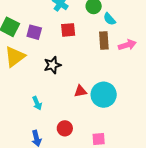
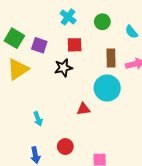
cyan semicircle: (109, 19) -> (131, 32), moved
black star: (52, 65) -> (63, 68), moved
cyan circle: (104, 95) -> (107, 88), moved

